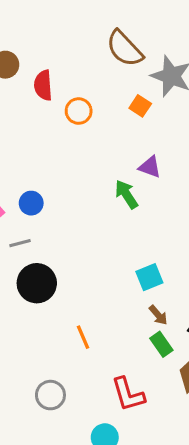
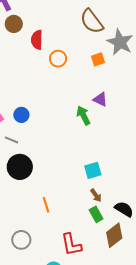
orange square: (140, 106) -> (98, 59), turned 32
gray line: (20, 243) -> (12, 140), turned 32

